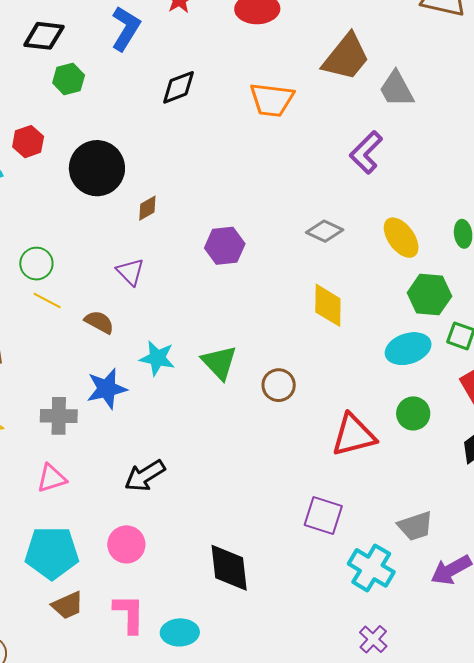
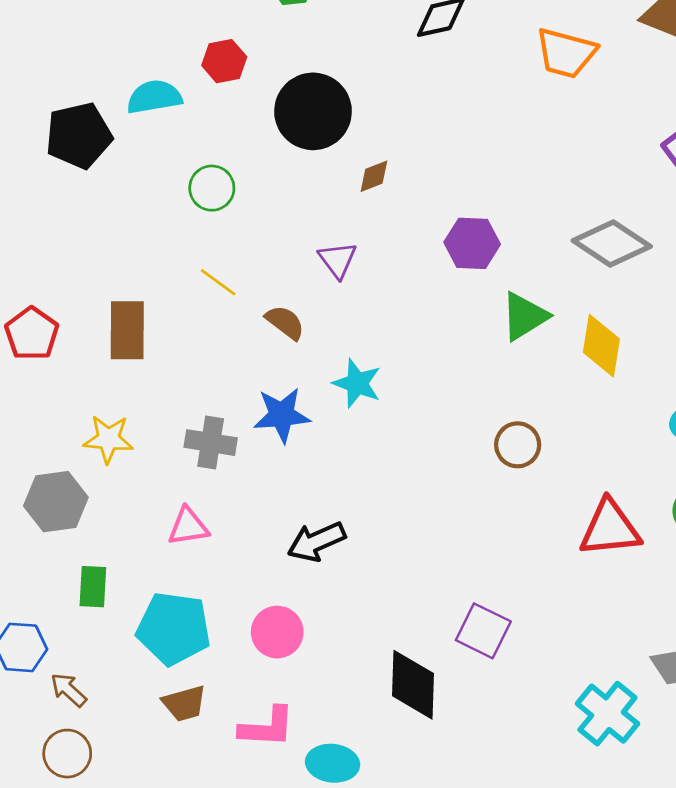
gray diamond: (325, 231) -> (612, 243), size x1.5
green circle: (36, 264) -> (212, 188), moved
green triangle: (219, 362) -> (524, 316), moved, turned 33
purple square: (323, 516) -> (483, 631), moved
pink L-shape: (129, 614) -> (267, 727), turned 84

